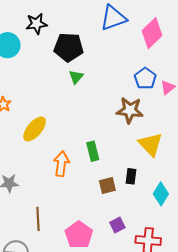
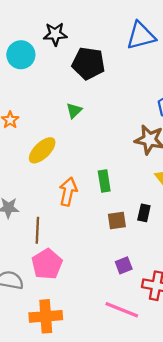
green triangle: (76, 77) -> (74, 111), moved
brown line: (38, 219) -> (37, 230), moved
pink pentagon: (79, 235) -> (47, 264), moved

